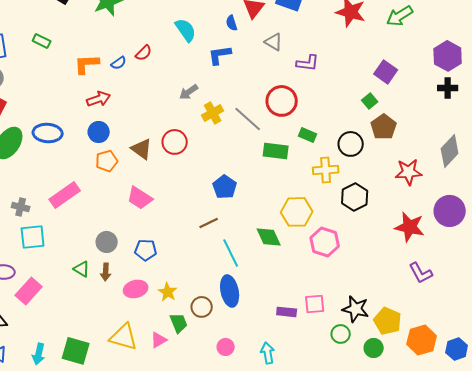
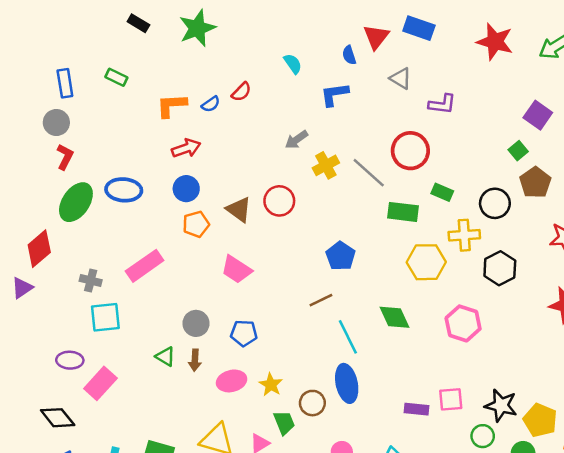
cyan semicircle: (186, 30) -> (293, 64), size x0.7
yellow hexagon: (297, 212) -> (426, 262), moved

